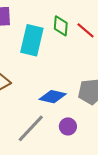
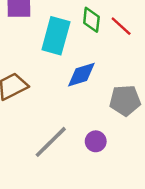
blue diamond: (53, 97) -> (81, 75), moved, turned -32

